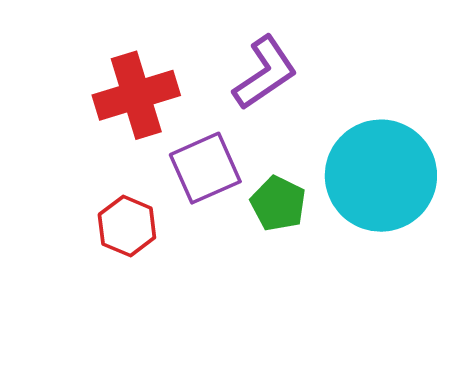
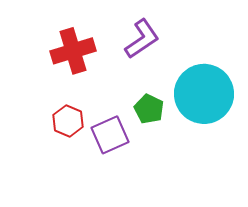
purple square: (205, 168) -> (110, 135), moved

